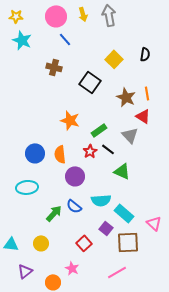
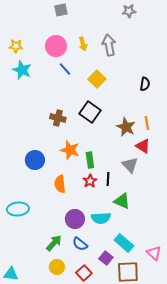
yellow square: (114, 59) -> (97, 79), moved
brown cross: (54, 67) -> (58, 118), moved
green rectangle: (99, 130) -> (90, 160), moved, turned -63
black line: (108, 149) -> (108, 179), turned 56
blue circle: (35, 153) -> (35, 160), moved
purple circle: (75, 176) -> (75, 219), moved
cyan ellipse: (27, 187) -> (18, 209), moved
cyan semicircle: (101, 200) -> (101, 218), moved
blue semicircle: (74, 206) -> (80, 244), moved
yellow circle: (41, 243) -> (57, 267), moved

